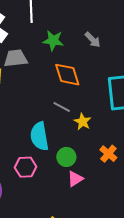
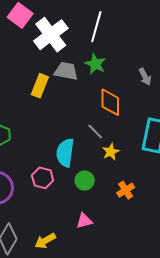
green star: (53, 41) -> (95, 64), moved
pink triangle: (75, 179) -> (84, 221), moved

